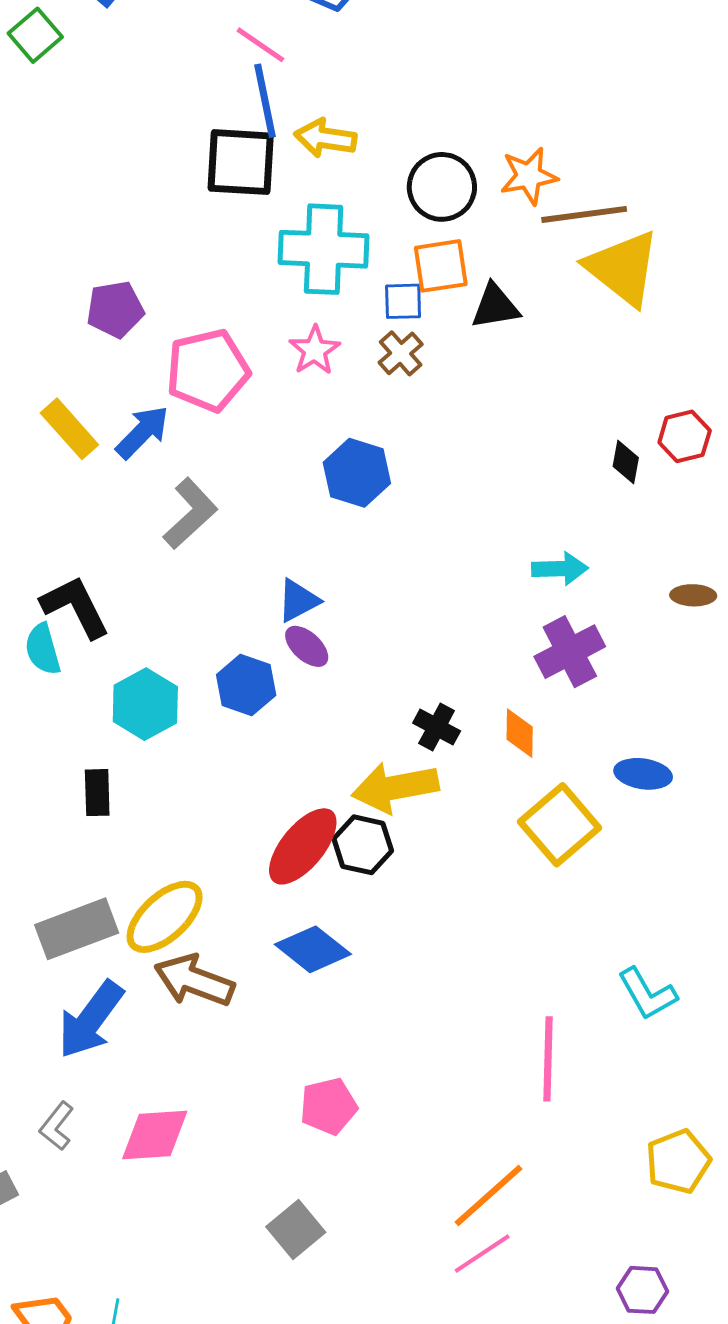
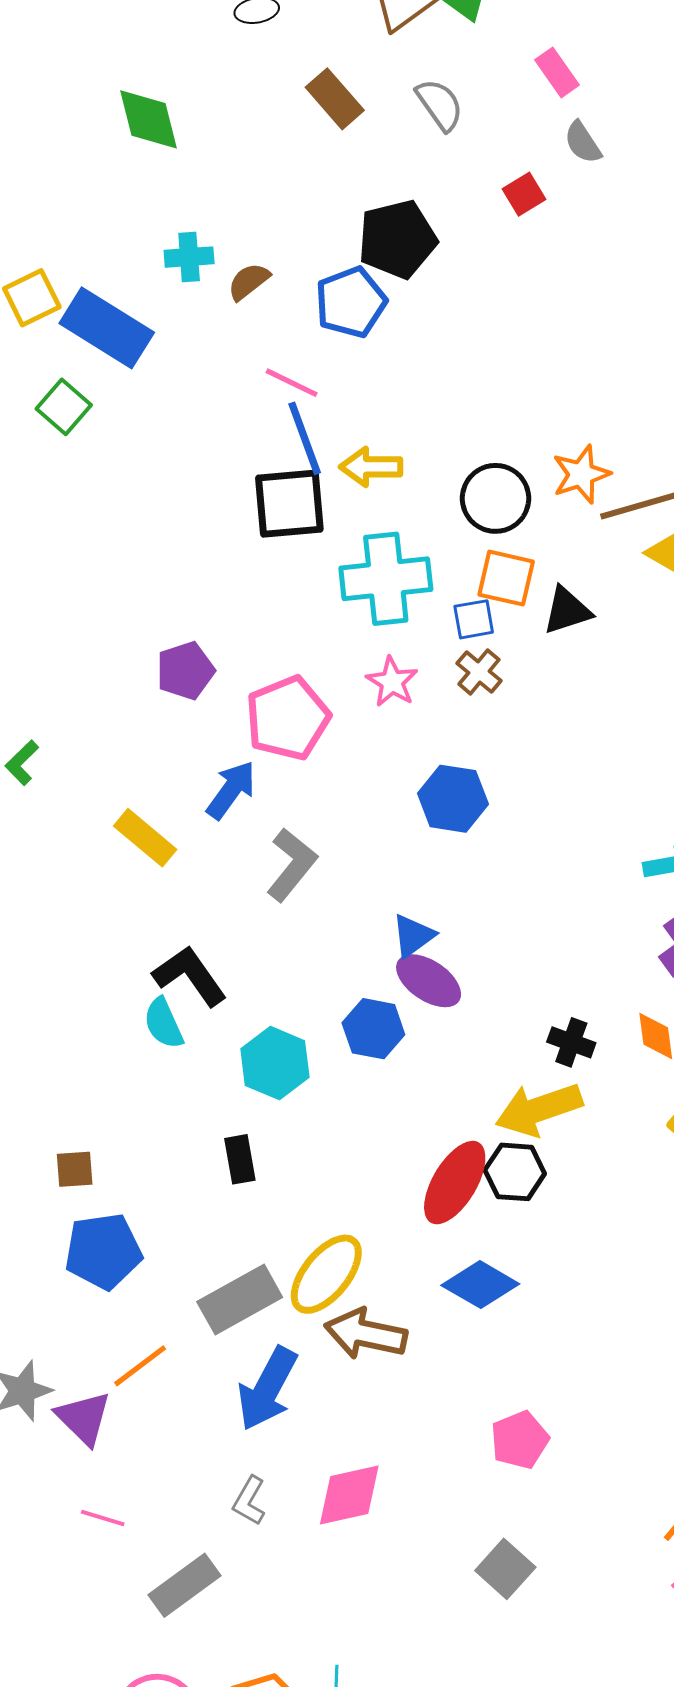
orange square: (441, 266) -> (506, 578), turned 30
yellow rectangle: (69, 429) -> (145, 838), moved
purple ellipse: (307, 646) -> (429, 981), size x1.4

